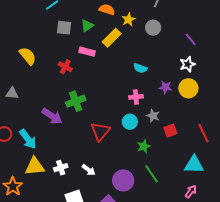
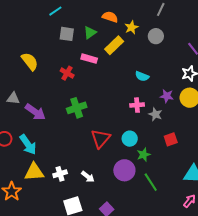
purple arrow: (52, 116) -> (35, 112), moved
gray star: (153, 116) -> (155, 114), moved
cyan circle: (130, 122) -> (130, 139), moved
purple circle: (123, 180) -> (124, 170), moved

